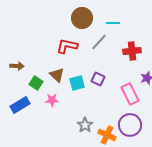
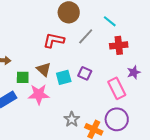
cyan line: (113, 23) -> (110, 21), moved, turned 40
green square: (36, 83) -> (23, 77), turned -32
pink star: (52, 100) -> (39, 94), size x1.5

